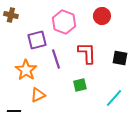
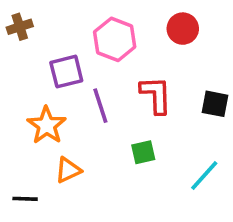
brown cross: (11, 15) -> (20, 27), turned -32

